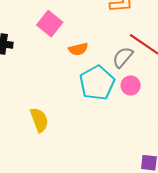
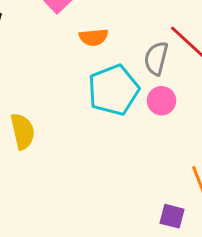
gray semicircle: (123, 57) -> (156, 58), turned -35

